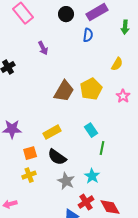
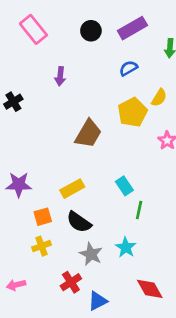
blue semicircle: (88, 35) -> (128, 68), moved, turned -128
purple arrow: (43, 48) -> (60, 76), turned 32
yellow pentagon: (91, 89) -> (132, 112), moved
red cross: (86, 202) -> (71, 282), moved

